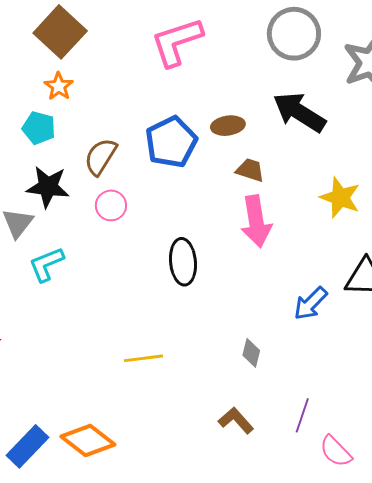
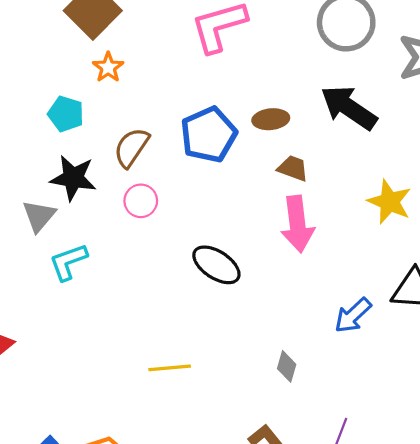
orange star: (59, 86) -> (108, 67), moved
black ellipse: (183, 262) -> (216, 265), turned -54

